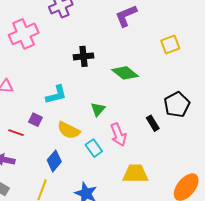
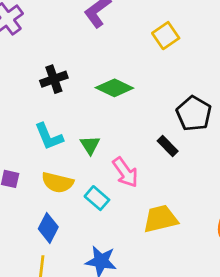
cyan L-shape: (56, 95) -> (49, 137), moved, turned 95

